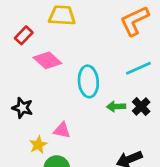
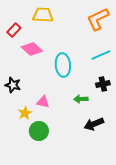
green arrow: (116, 107) -> (81, 99), moved
black cross: (141, 107) -> (103, 84), turned 32

